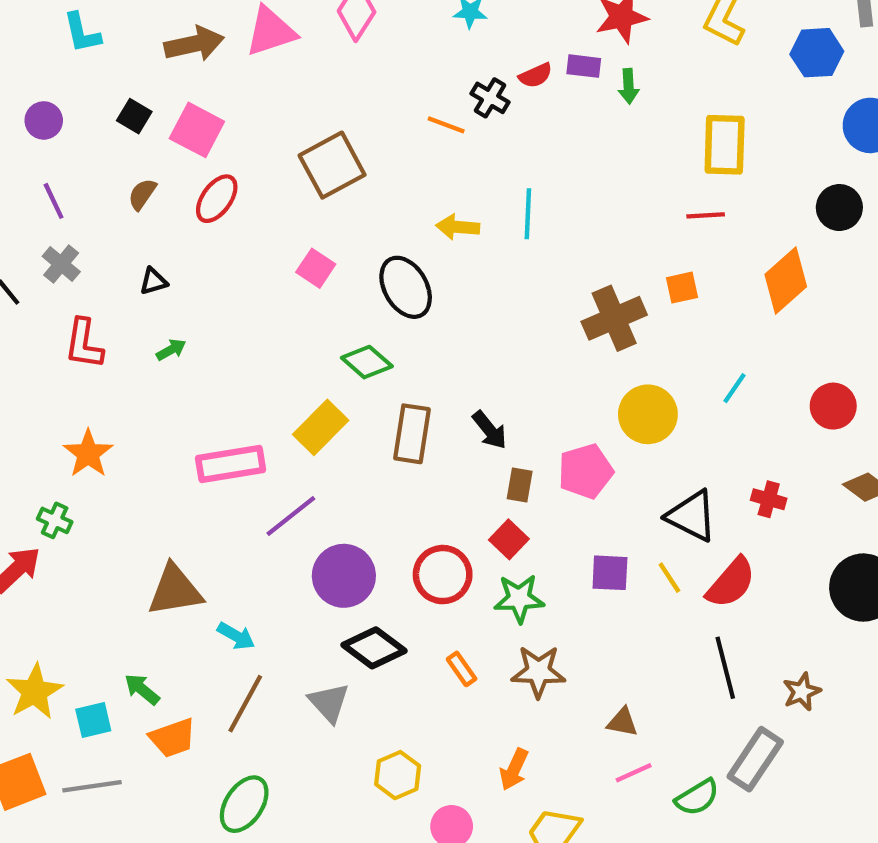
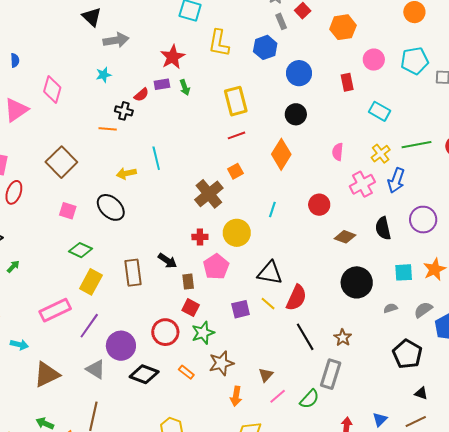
green diamond: (367, 362) -> (80, 250), moved
red cross: (769, 499) -> (200, 237), moved
cyan arrow: (236, 636) -> (19, 345), moved
gray triangle: (329, 703) -> (96, 369), moved
brown triangle: (622, 722) -> (266, 375), turned -42
orange arrow: (514, 769) -> (236, 396), moved

